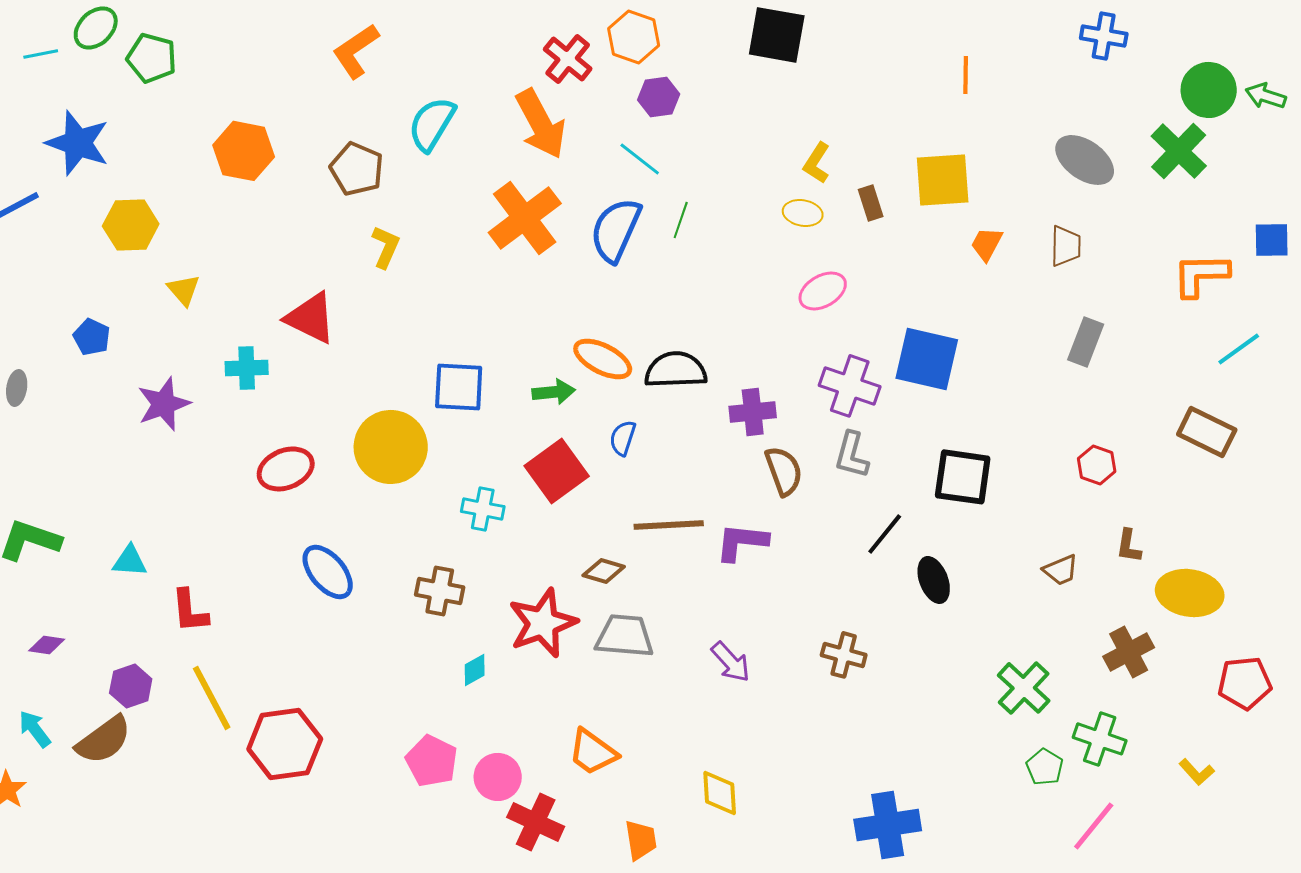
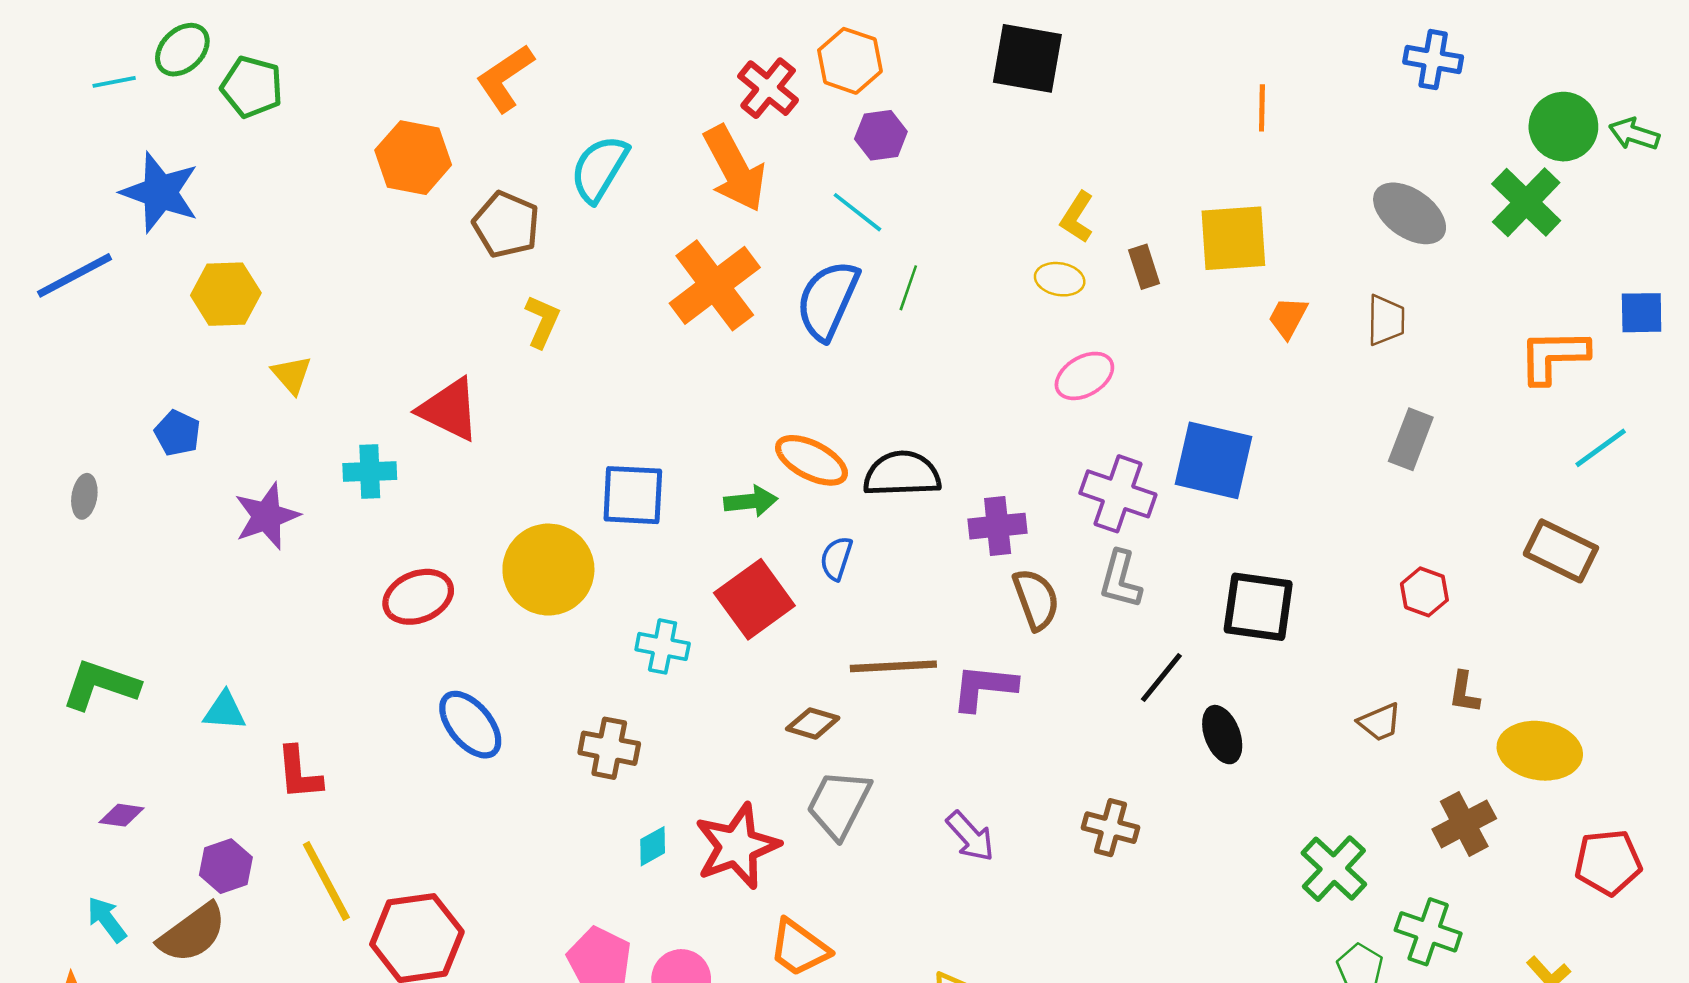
orange hexagon: (244, 151) -> (413, 158), moved
red star: (543, 623) -> (737, 846), moved
gray trapezoid: (625, 636) -> (839, 804), turned -68

